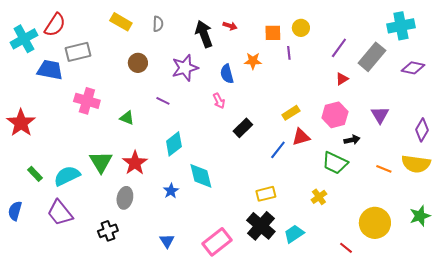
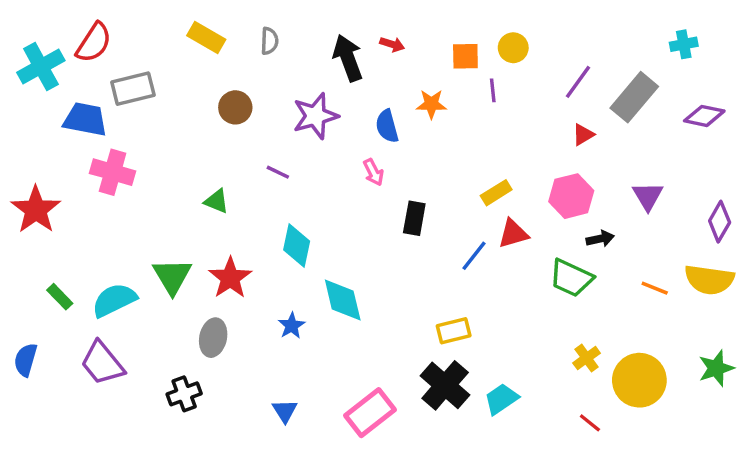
cyan cross: (401, 26) -> (684, 44), size x0.6
pink cross: (87, 101) -> (113, 172), moved
black rectangle: (243, 128) -> (414, 218), turned -36
cyan diamond: (174, 144) -> (297, 246), turned -40
yellow cross: (319, 197) -> (587, 358), moved

